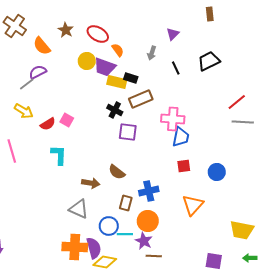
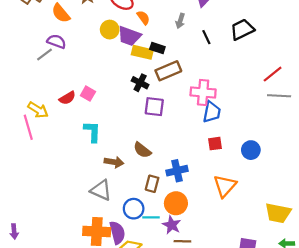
purple semicircle: (38, 72) -> (56, 41), turned 48
yellow arrow: (24, 111) -> (38, 110), moved
cyan L-shape: (59, 155) -> (92, 132), moved

